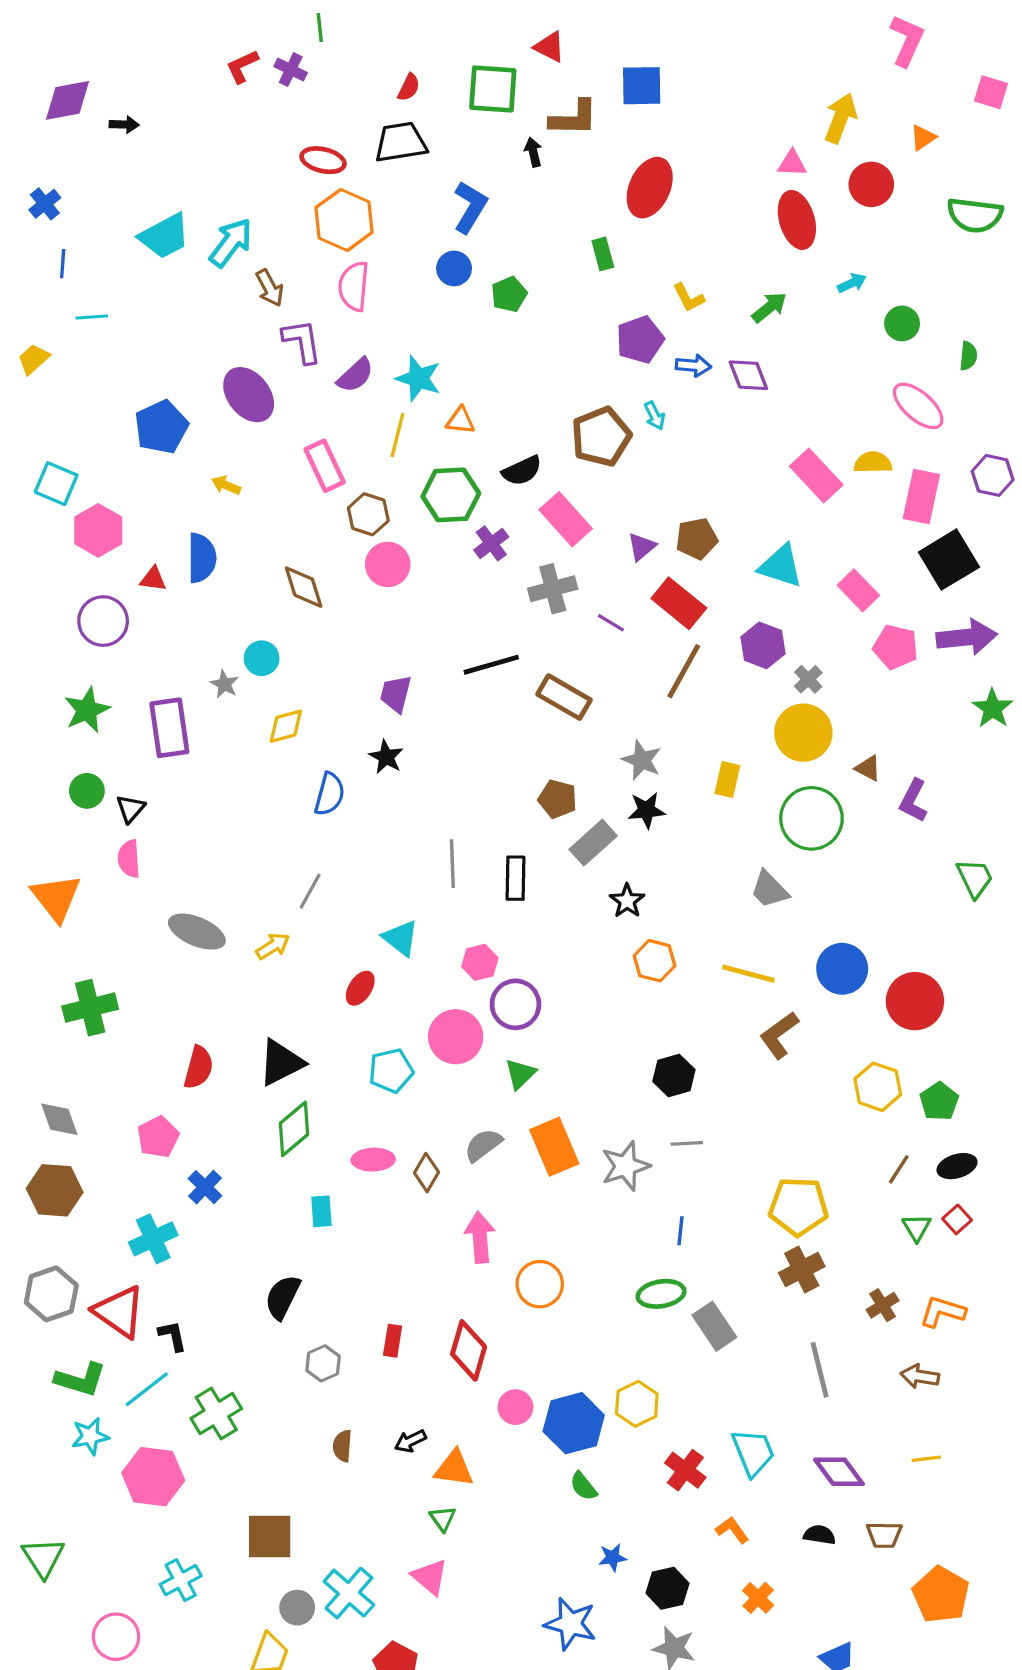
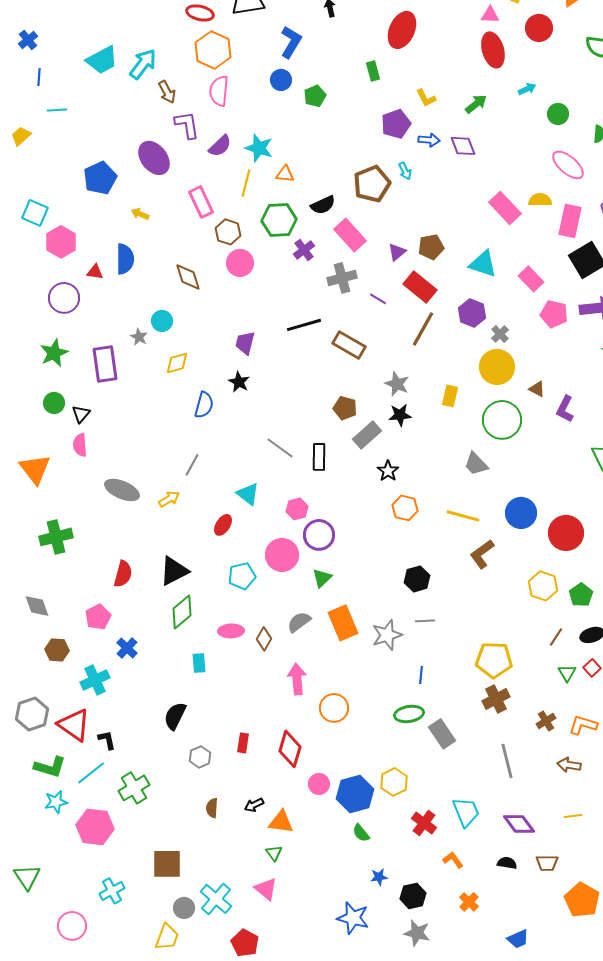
gray line: (452, 864) -> (280, 448), turned -52
brown hexagon: (55, 1190) -> (57, 650), moved, size x0.7

